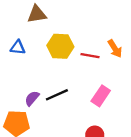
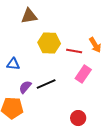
blue triangle: (18, 47) -> (13, 64), moved
pink rectangle: (101, 96) -> (83, 74), moved

